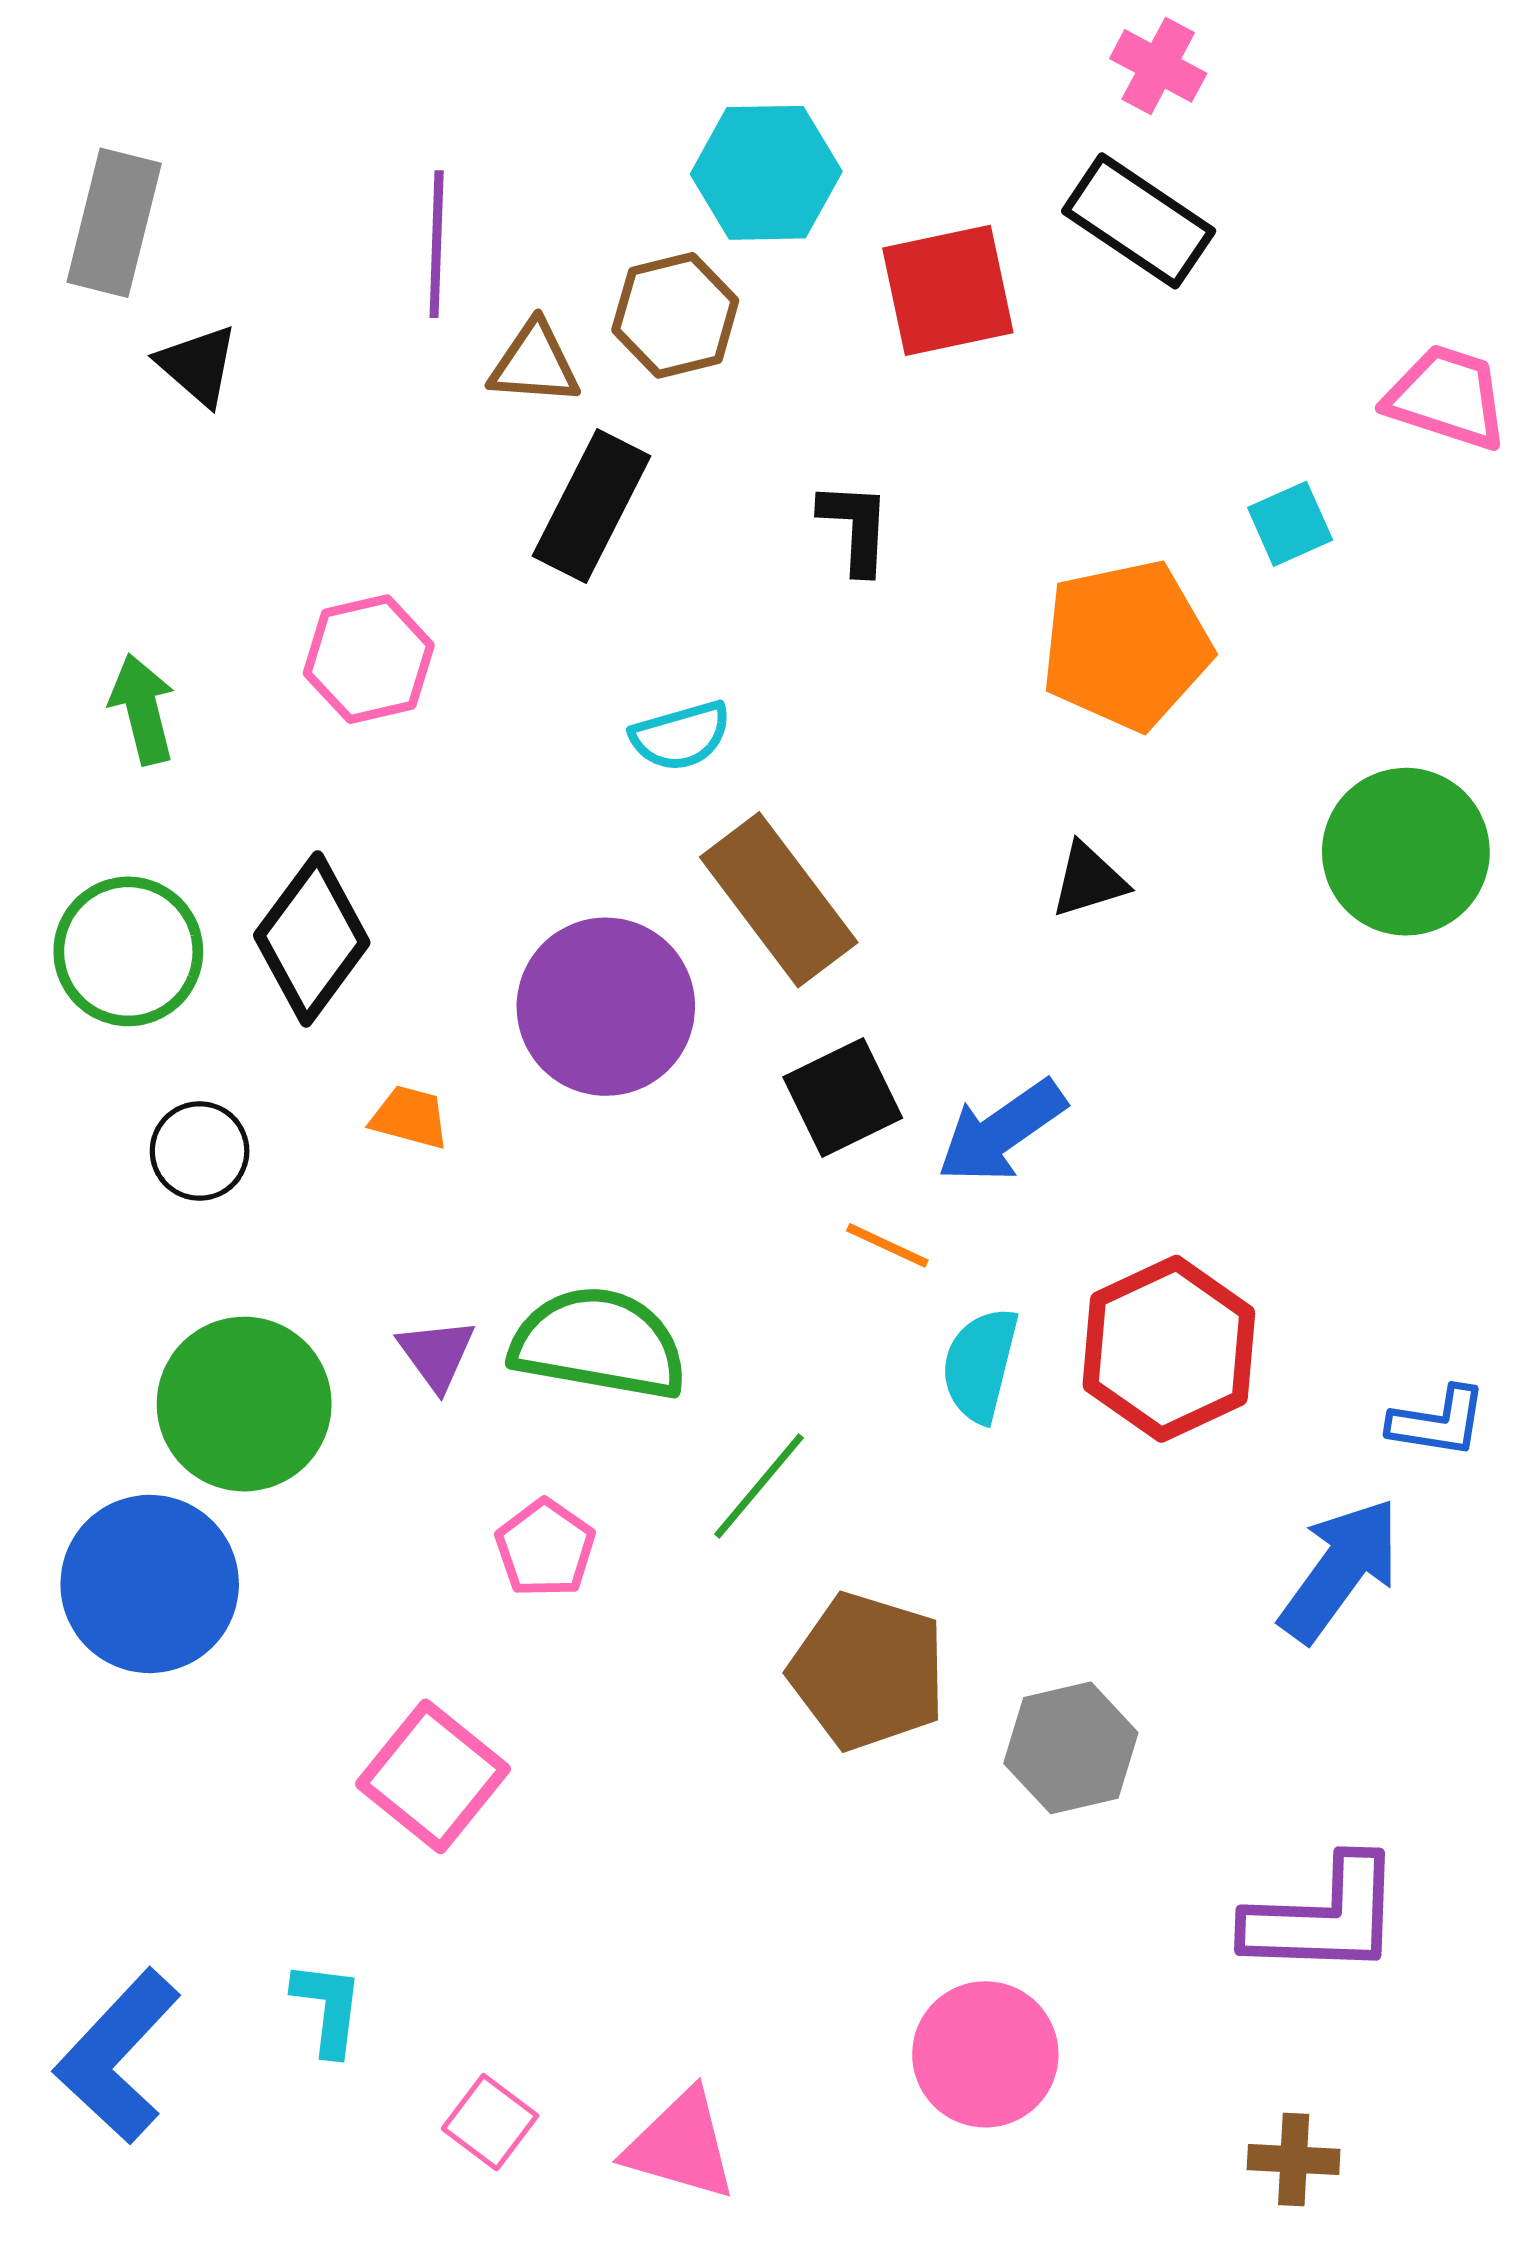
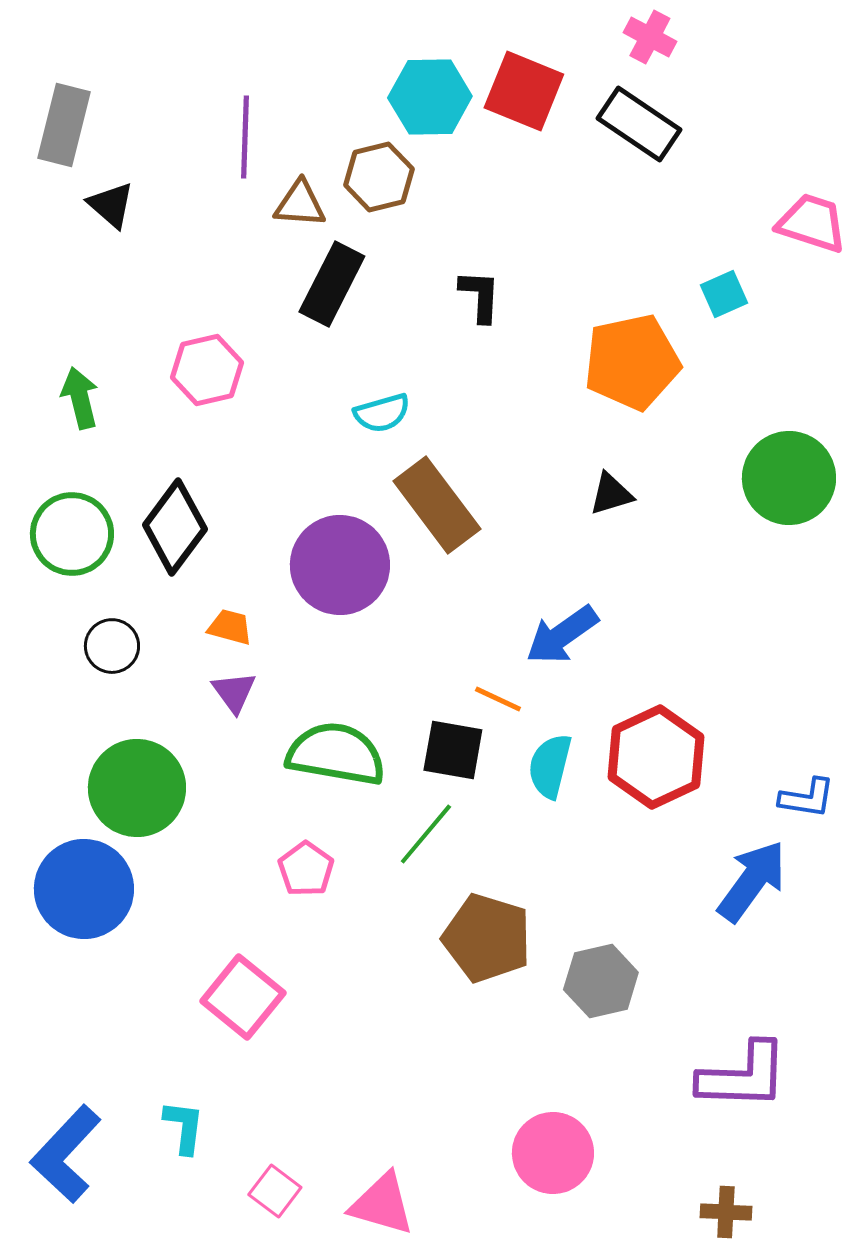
red square: (948, 290) -> (524, 91), moved, turned 34
black square: (843, 1098) -> (453, 750), moved, turned 36
purple triangle: (437, 1354) -> (234, 692), moved

